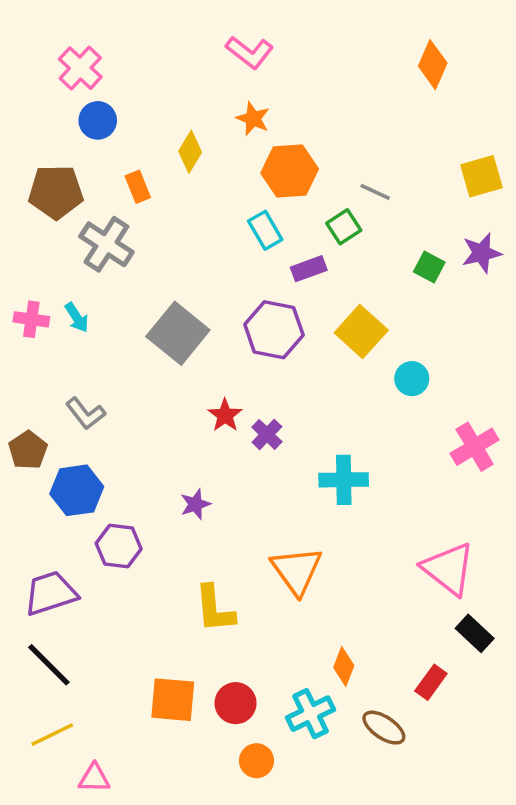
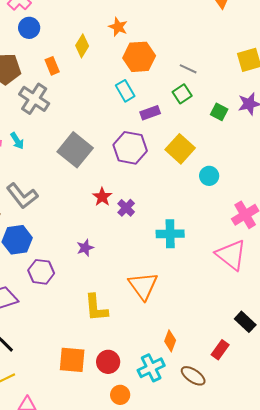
green square: (344, 227) -> (182, 94), moved
gray L-shape: (85, 414) -> (22, 196), size x1.4
pink triangle: (448, 569) -> (231, 255), moved

